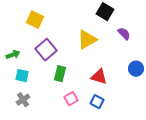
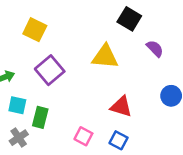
yellow triangle: (87, 40) -> (105, 57), turned 35
green rectangle: (60, 74) -> (40, 117), moved
pink square: (71, 99) -> (83, 136), turned -32

